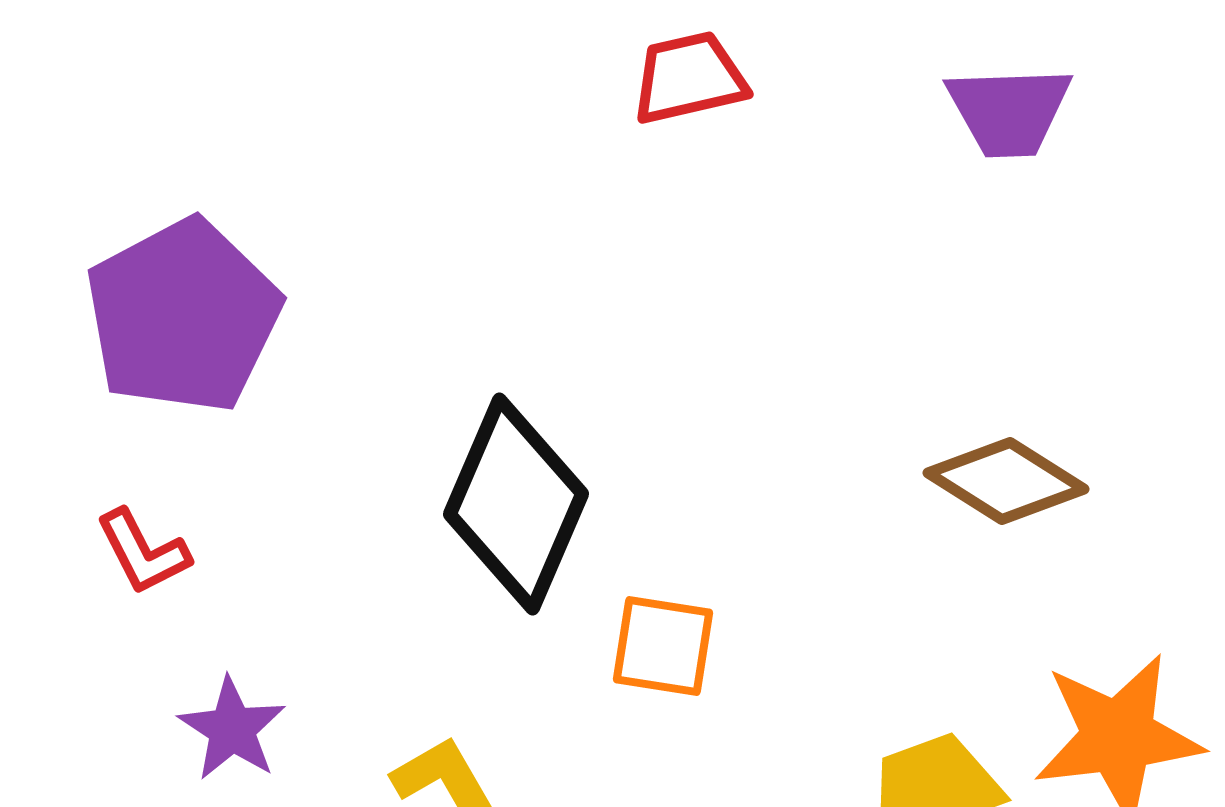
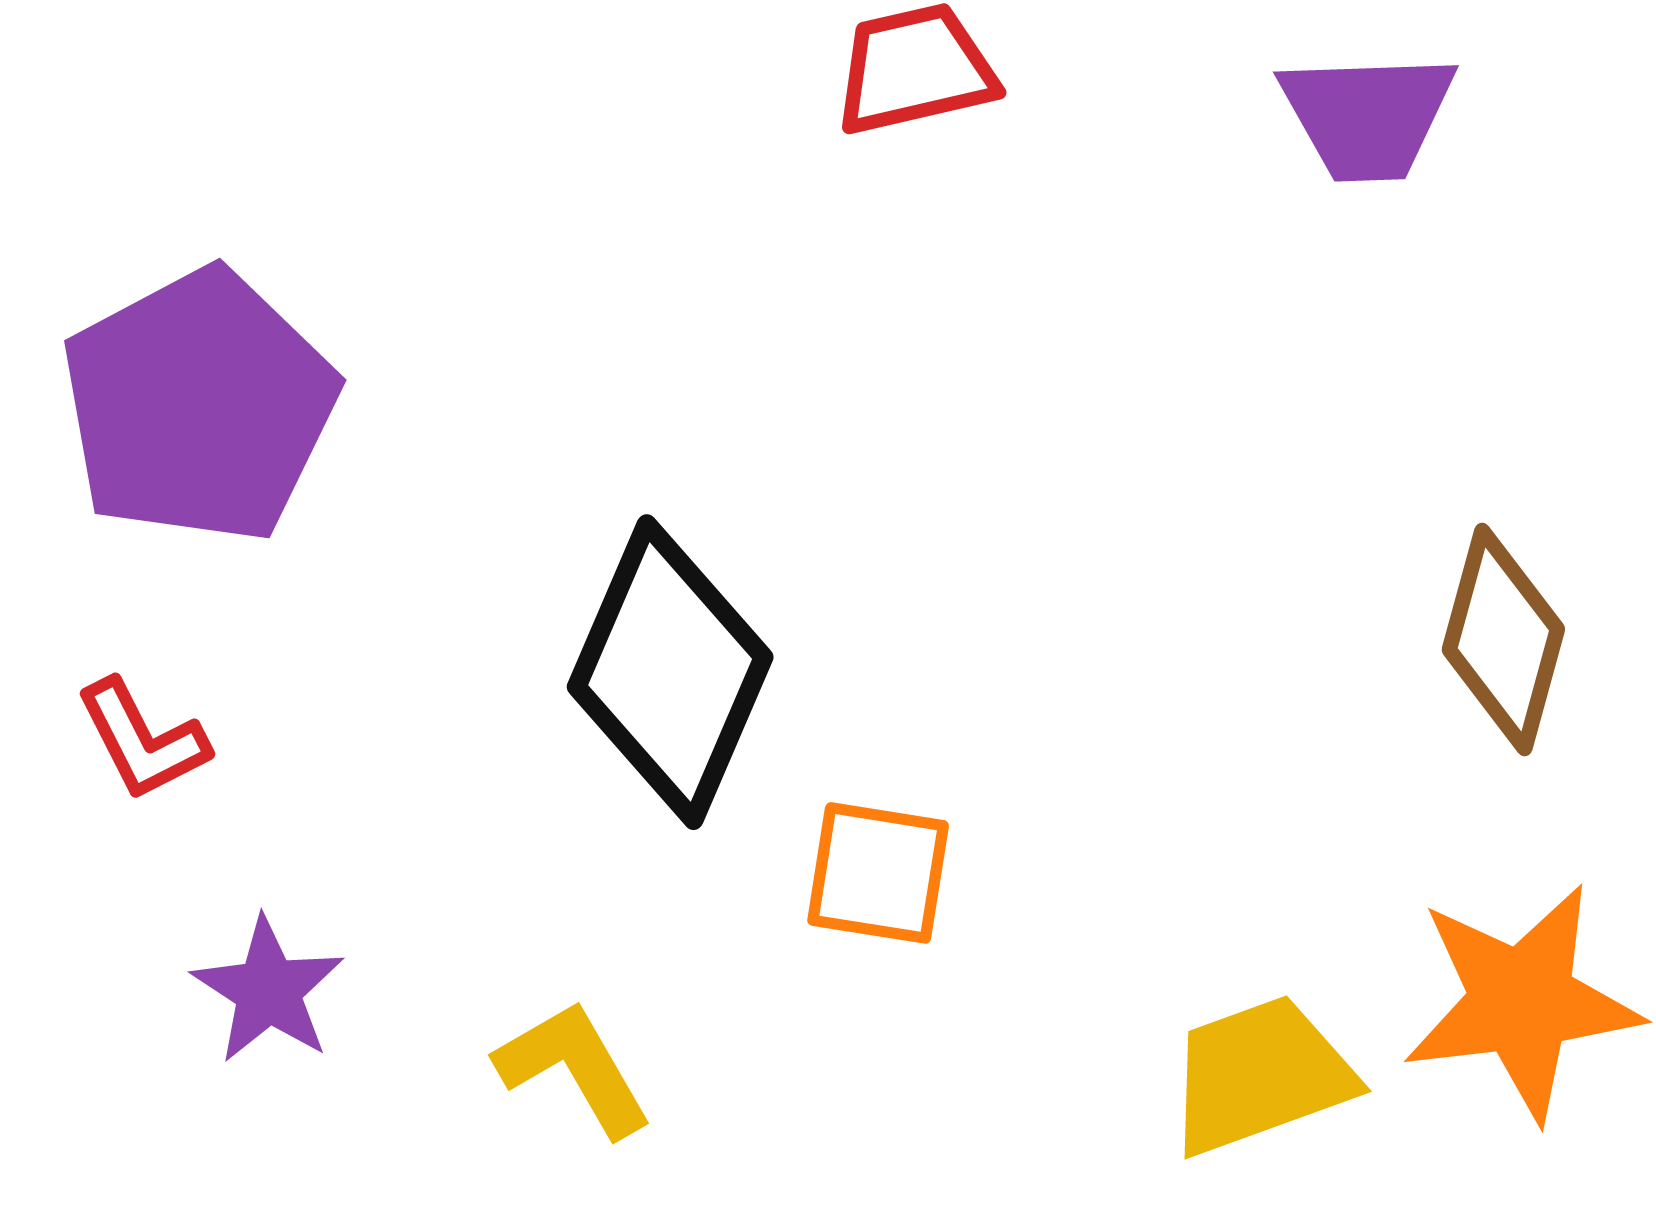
brown diamond: (1006, 481) -> (1503, 639), moved, turned 73

